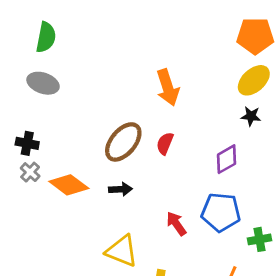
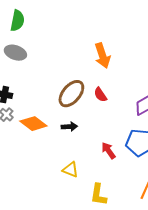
red semicircle: (165, 143) -> (100, 95), turned -56
yellow triangle: (122, 251) -> (70, 170), size x0.7

